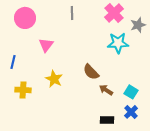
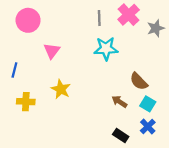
gray line: (72, 13) -> (99, 18), moved
cyan star: (118, 43) -> (106, 49), moved
brown semicircle: (91, 72) -> (139, 81), moved
black rectangle: (107, 120) -> (121, 136), turned 32

